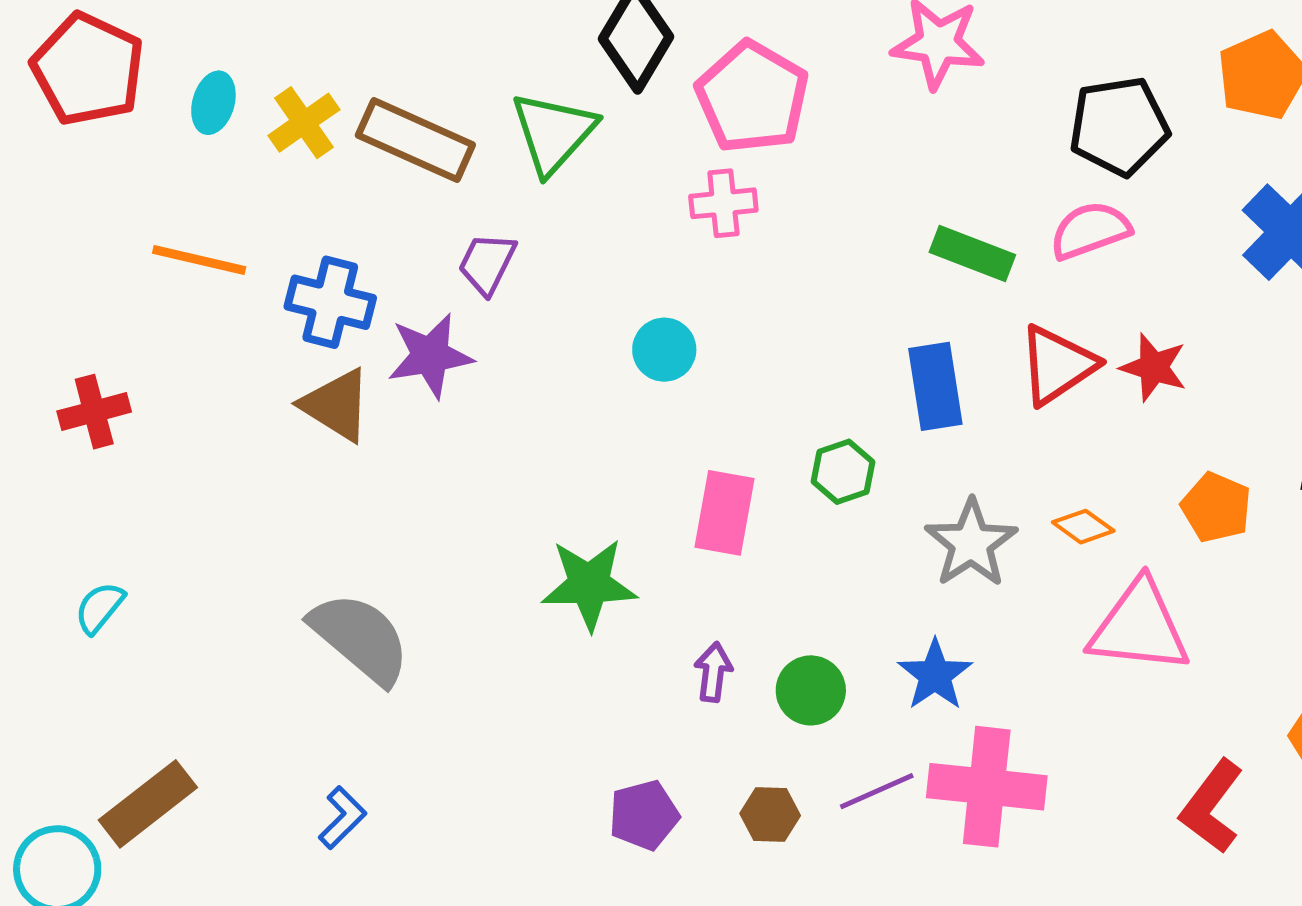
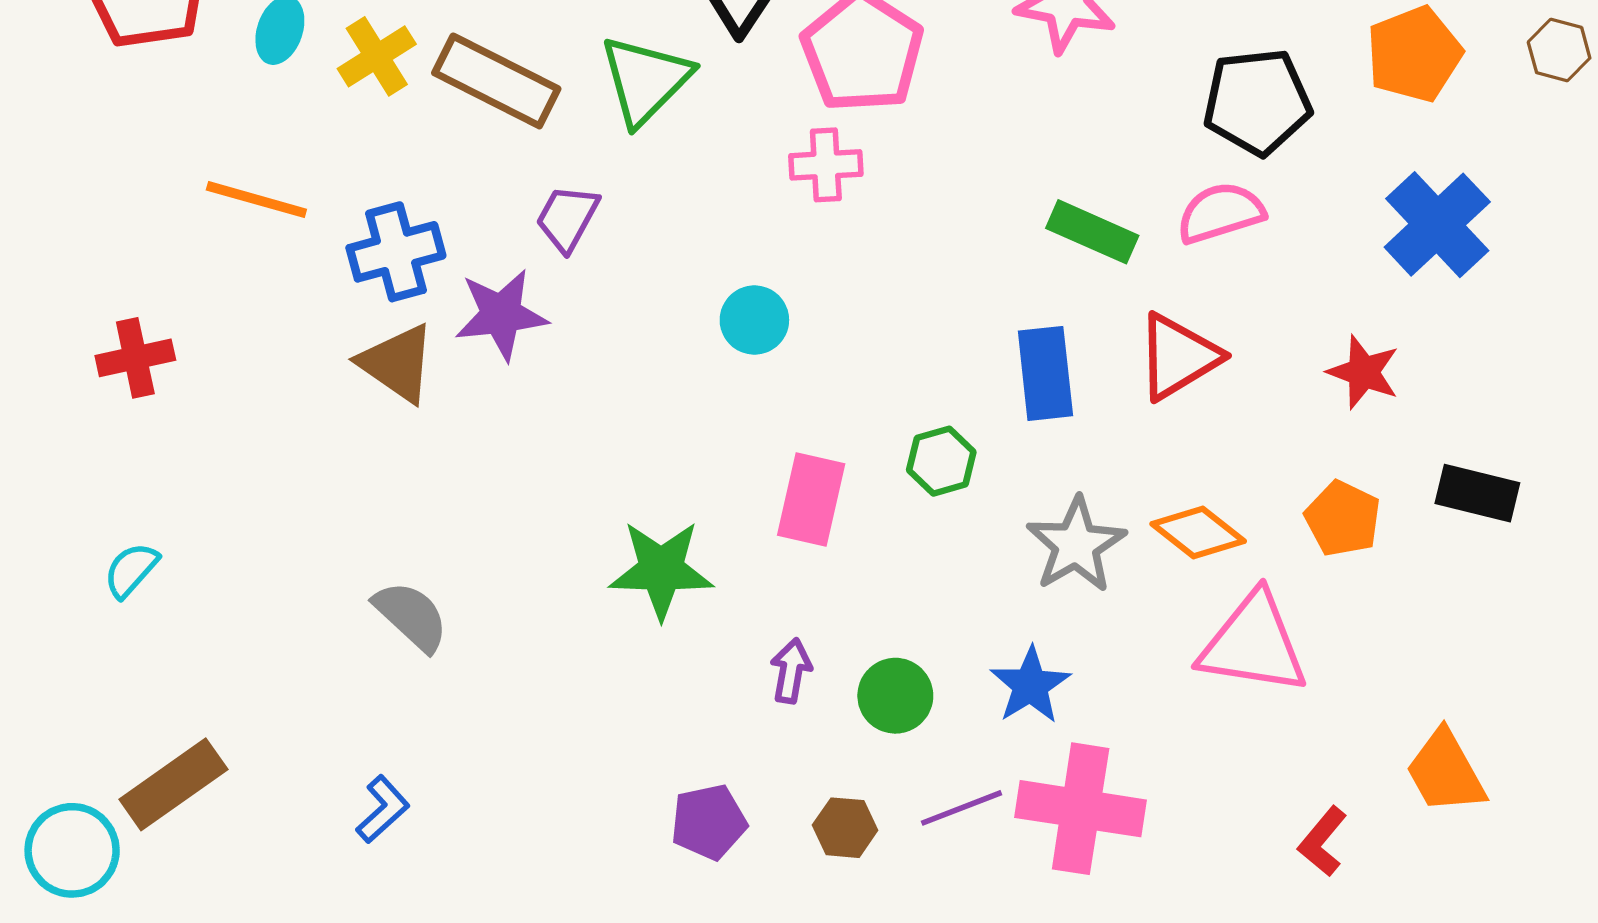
blue cross: (330, 302) -> (396, 252), turned -32
red star: (1154, 367) -> (1363, 372), moved
orange diamond: (1083, 527) -> (1198, 533), size x1.4
gray semicircle: (360, 638) -> (411, 616), size x0.7
red L-shape: (1212, 806) -> (1322, 841), size x0.7

